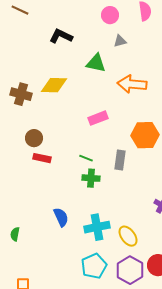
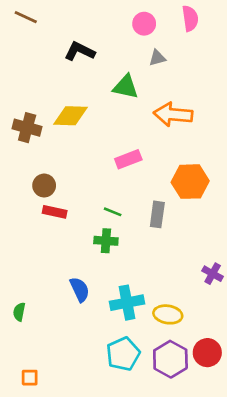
green cross: (91, 178) -> (106, 241), moved
yellow ellipse: (128, 236) -> (168, 314), turned -45

